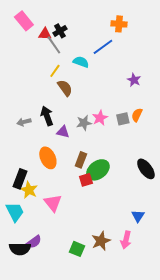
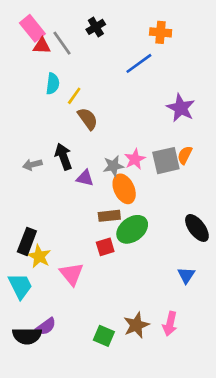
black cross: (60, 31) -> (96, 27), moved
red triangle: (45, 34) -> (42, 46), moved
gray line: (54, 45) -> (62, 43), moved
cyan semicircle: (81, 62) -> (53, 84), moved, turned 77
purple star: (134, 80) -> (181, 108), size x1.5
gray square: (123, 119) -> (166, 161), size x1.5
orange ellipse: (48, 158) -> (124, 189), moved
brown rectangle: (81, 160) -> (109, 216), turned 63
red square: (86, 180) -> (105, 247), moved
blue triangle: (138, 216) -> (186, 275), moved

